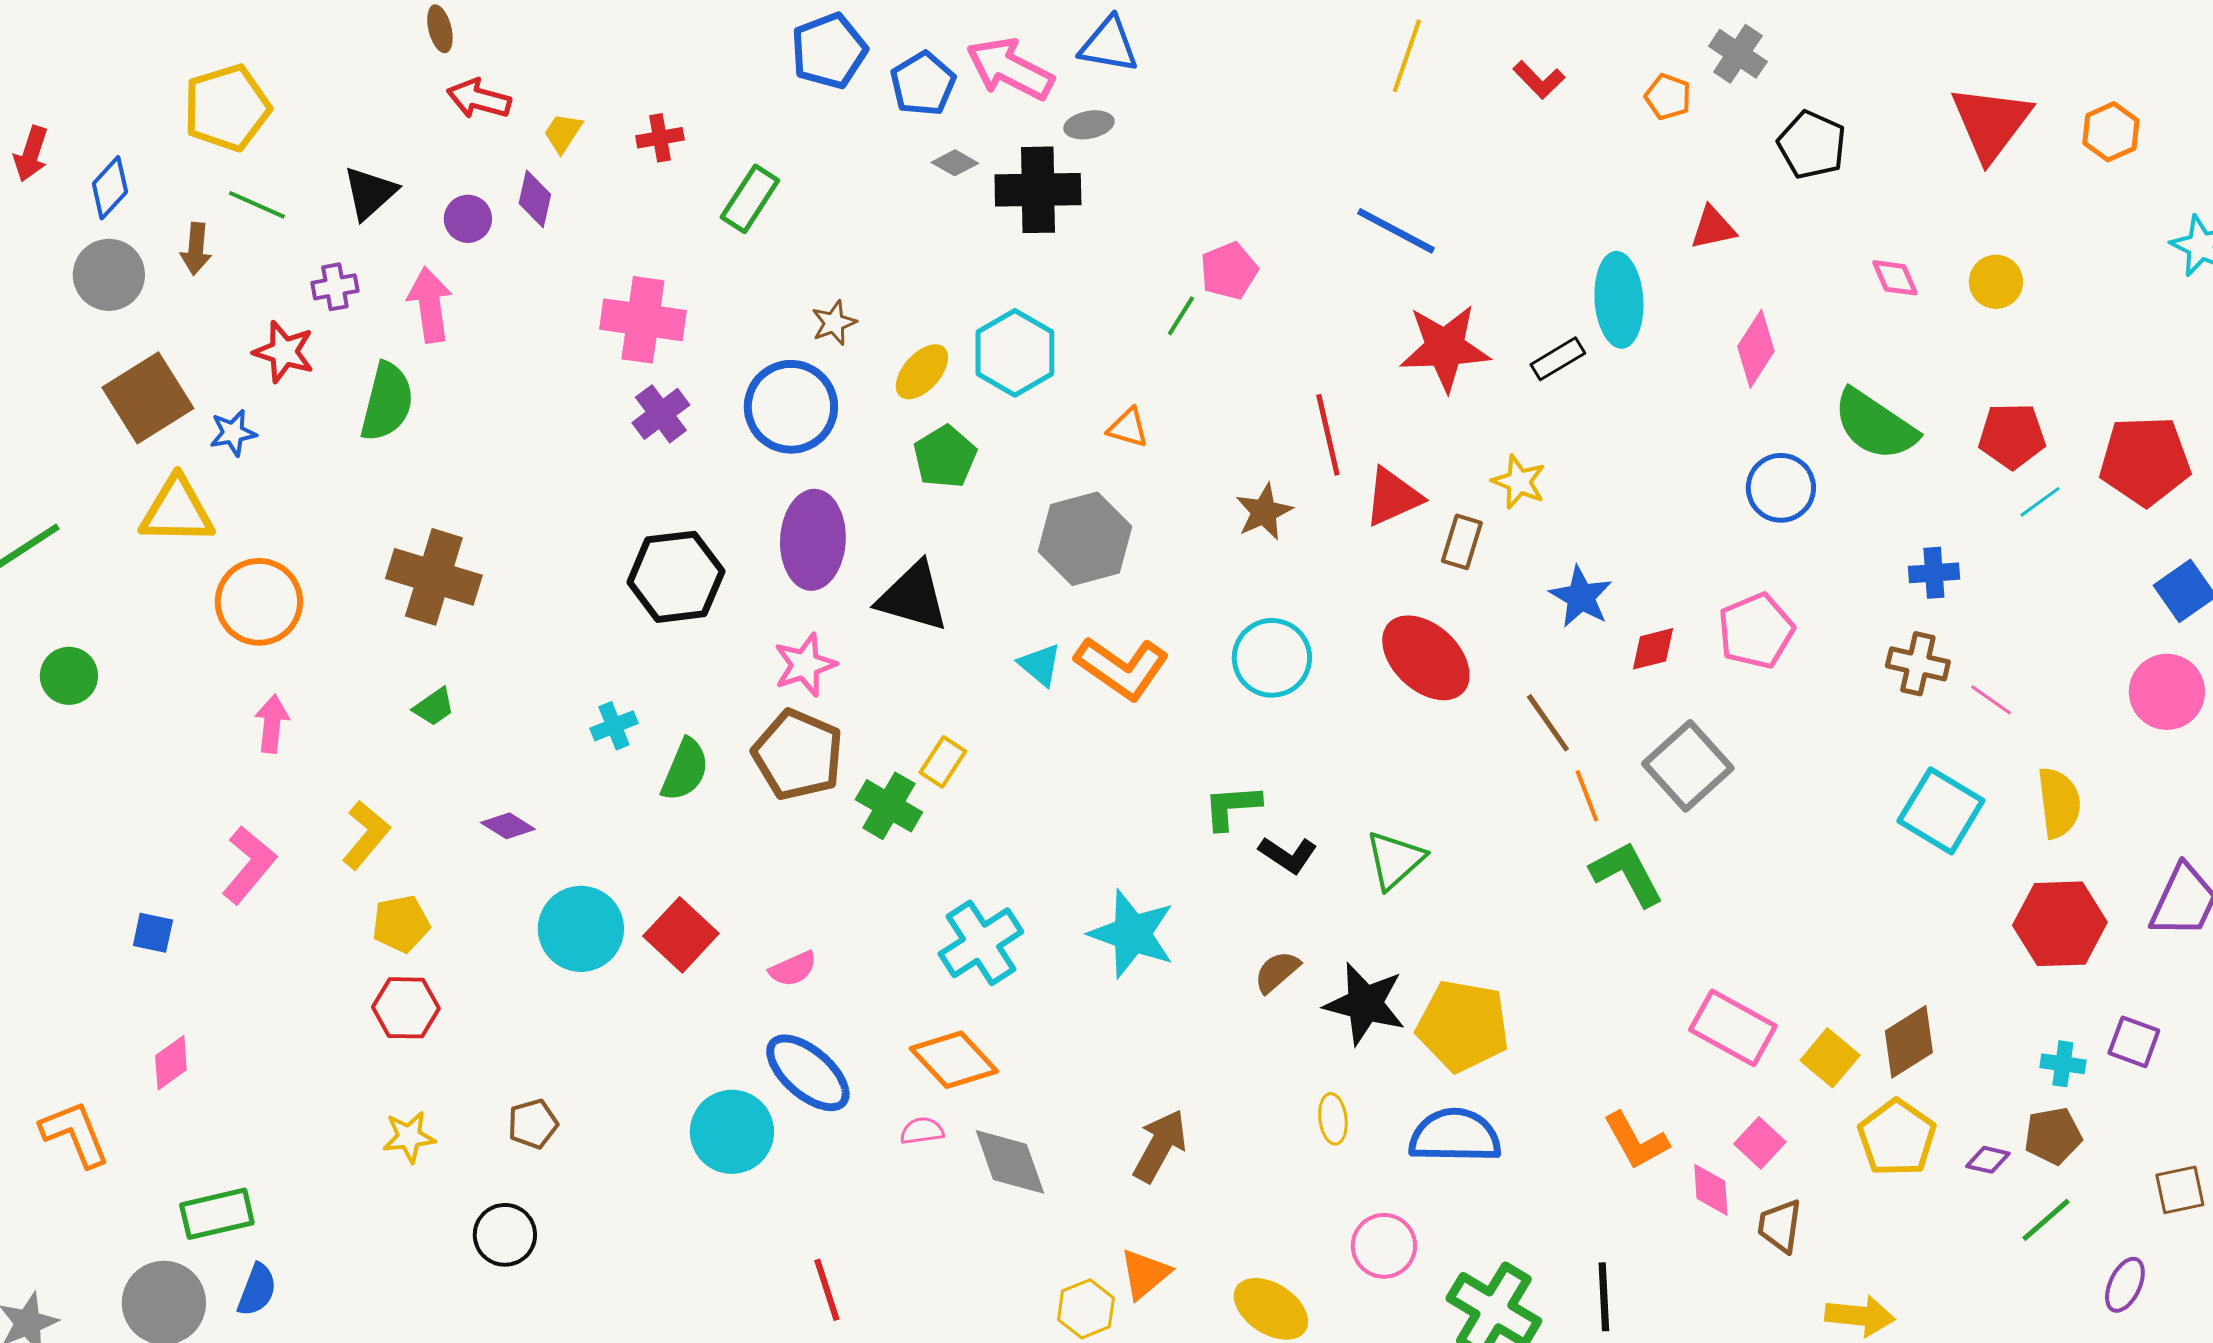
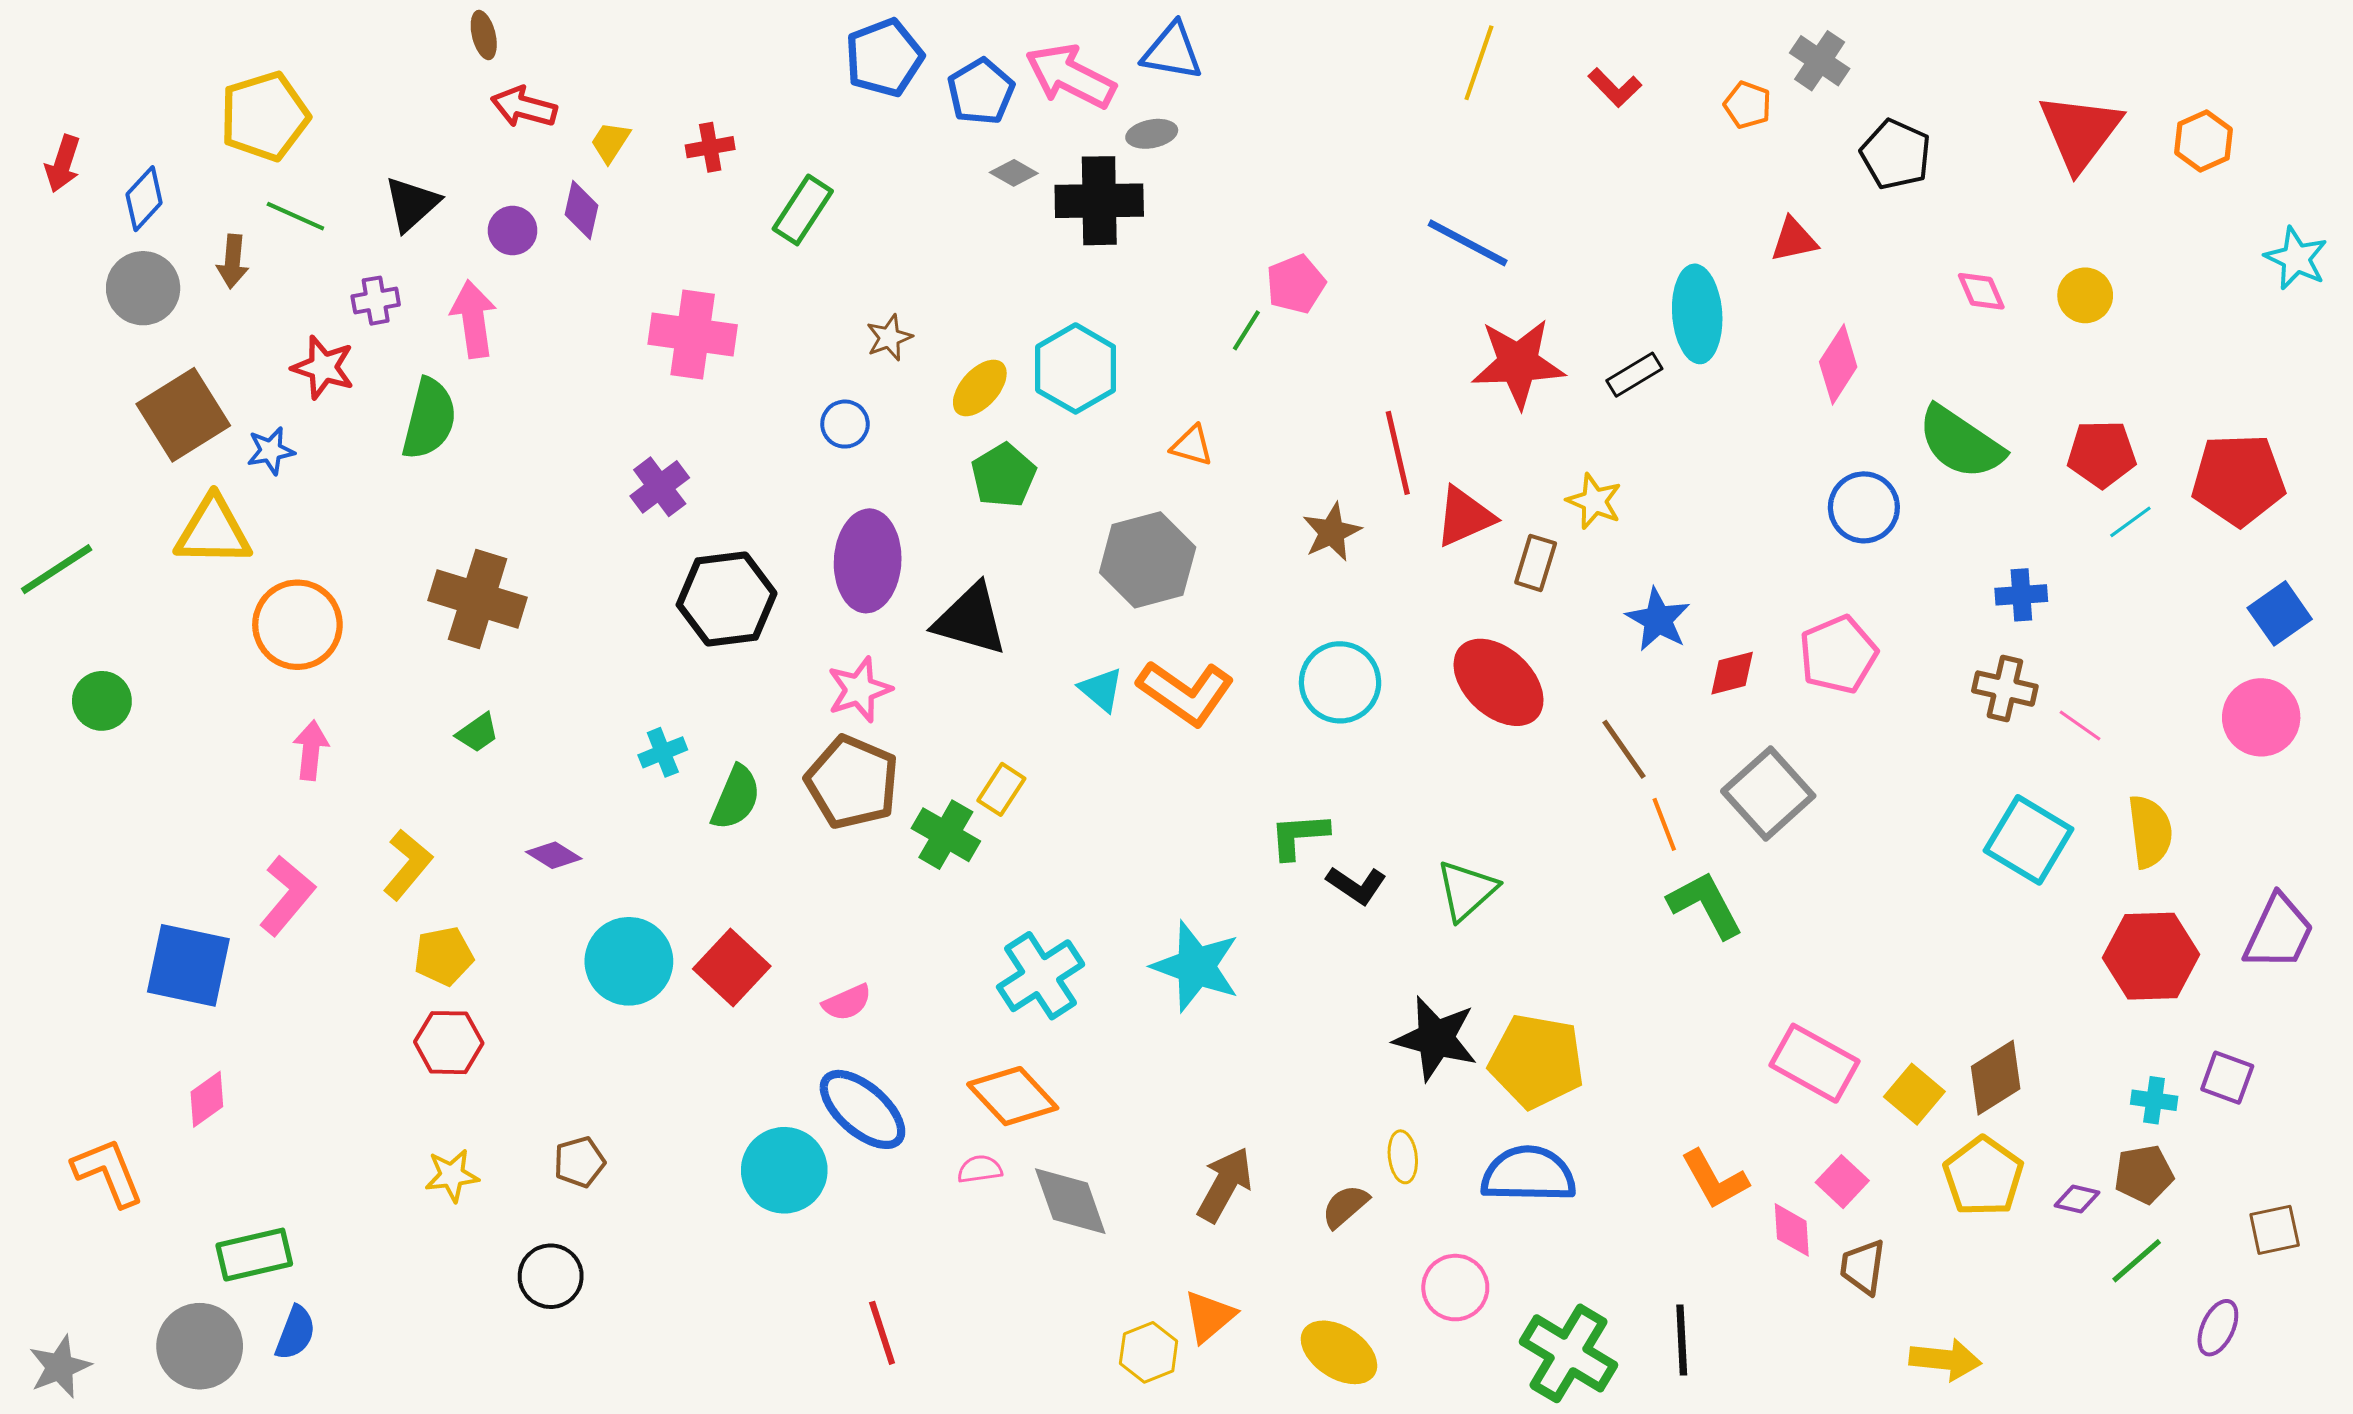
blue circle: (791, 407) -> (845, 424), size x0.5
purple cross: (661, 414) -> (660, 487), moved
blue square: (153, 933) -> (188, 965), size x2.0
brown semicircle: (1277, 972) -> (1345, 1206), moved

